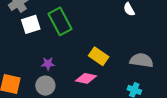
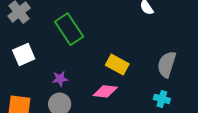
white square: (31, 24) -> (24, 54), moved
gray semicircle: (141, 60) -> (167, 64), turned -75

